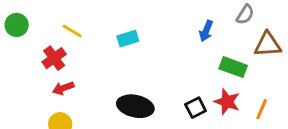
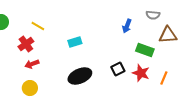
gray semicircle: (245, 14) -> (153, 15), turned 64
cyan rectangle: (128, 39) -> (75, 42), moved
black ellipse: (135, 106) -> (80, 76), turned -35
black square: (196, 108) -> (118, 69), moved

